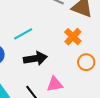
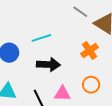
orange circle: (86, 62) -> (91, 85), moved

